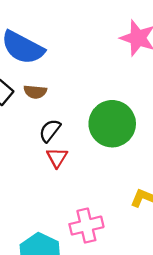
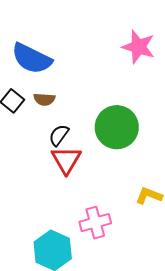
red triangle: (57, 158) -> (66, 160), size x1.5

